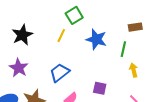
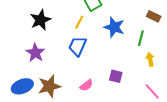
brown rectangle: (135, 27) -> (154, 16), turned 32
blue trapezoid: (60, 73) -> (78, 46), moved, turned -30

